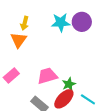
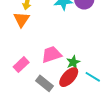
pink rectangle: (11, 76) -> (21, 65), moved

